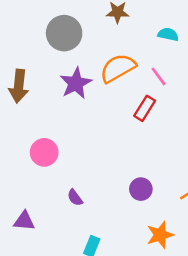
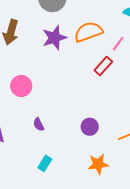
pink line: (159, 76) -> (118, 44), turned 63

